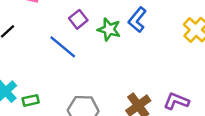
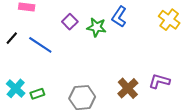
blue line: (63, 47) -> (40, 45), moved

